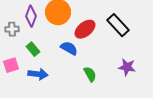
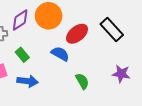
purple diamond: (31, 16) -> (20, 20), turned 35

